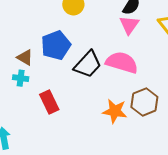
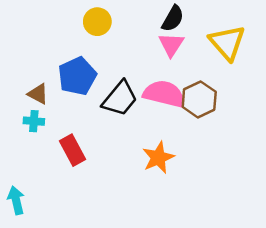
brown hexagon: (144, 102) -> (199, 99), moved
orange star: (115, 111) -> (158, 158), turned -30

